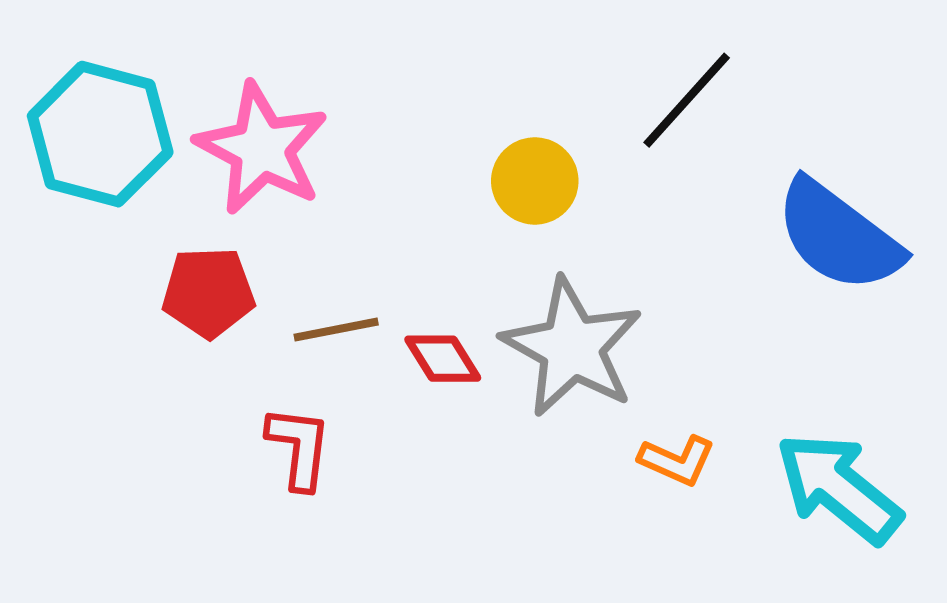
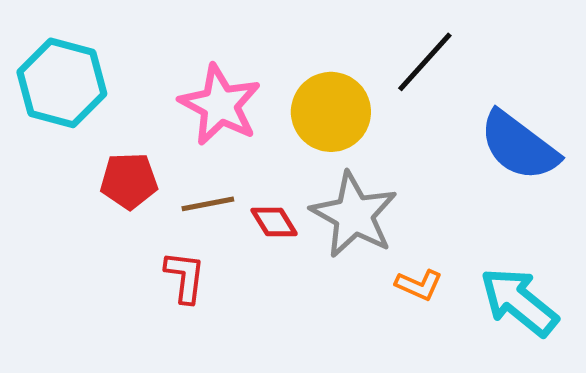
pink star: (262, 149) -> (220, 105), moved
yellow circle: (535, 181) -> (331, 112), size x1.5

